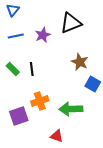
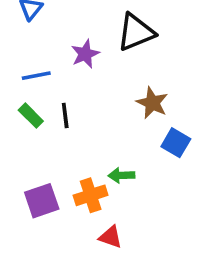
blue line: (16, 36) -> (36, 76), moved
orange cross: (40, 101) -> (91, 195), moved
green arrow: (71, 109) -> (121, 175), moved, size x0.6

